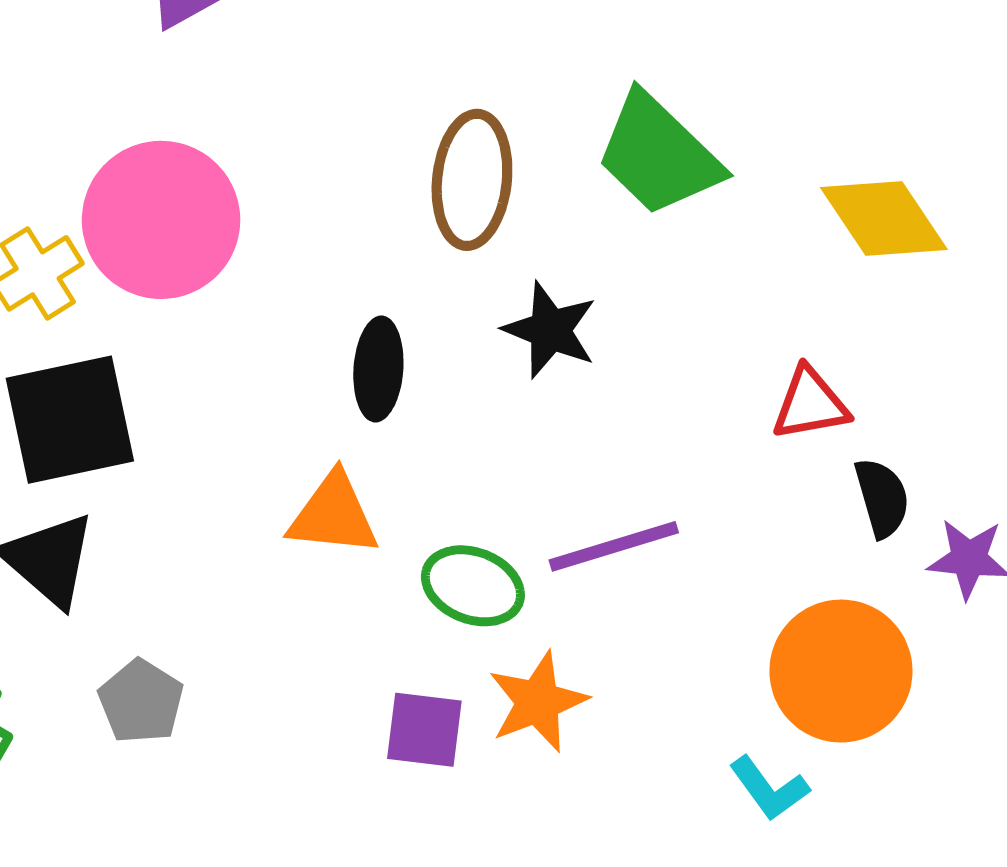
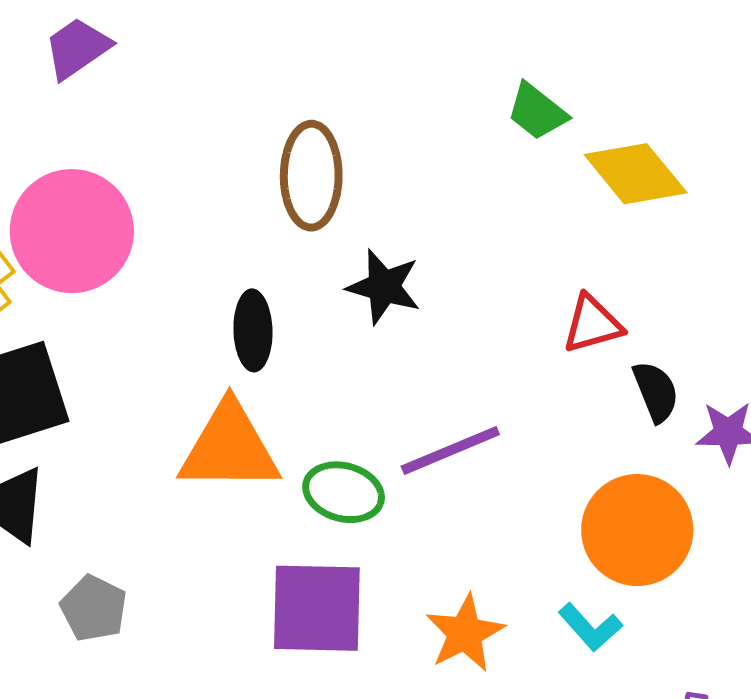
green trapezoid: (658, 155) -> (537, 112), moved, size x0.6
orange triangle: (333, 515) -> (229, 448), size x1.4
orange star: (538, 702) -> (465, 633), moved
purple square: (424, 730) -> (317, 608), size x1.6

